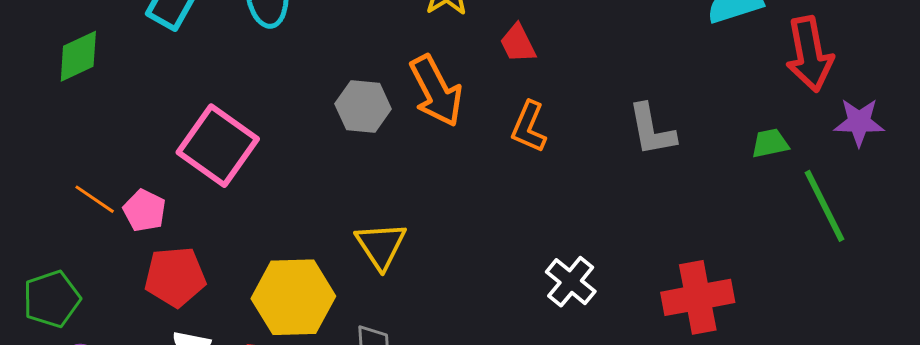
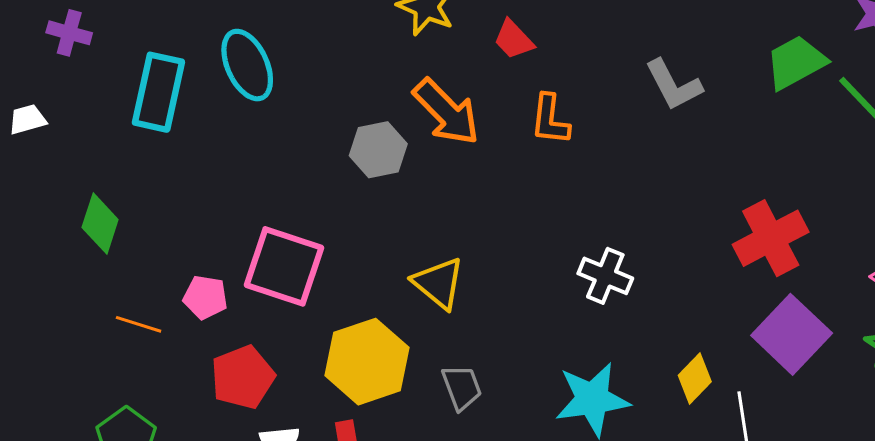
green diamond: (78, 56) -> (100, 223), moved, turned -30
green trapezoid: (770, 143) -> (796, 62), size x1.6
pink square: (218, 146) -> (284, 266), moved
pink pentagon: (144, 211) -> (205, 297), moved
white cross: (571, 282) -> (605, 276), moved

